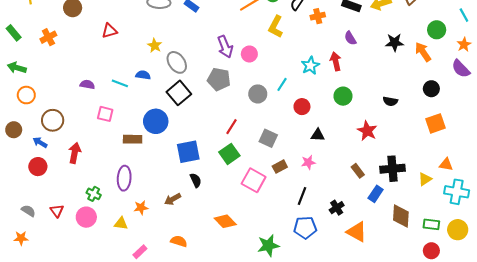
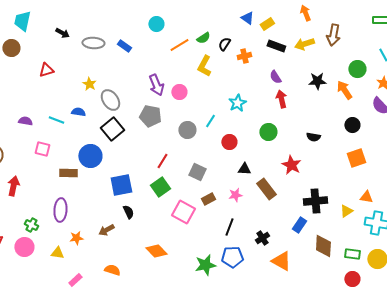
red arrow: (336, 61) -> (281, 99), moved
brown rectangle: (358, 171) -> (266, 189), moved, size x1.5
green star: (268, 245) -> (205, 265), moved

